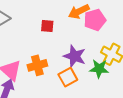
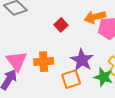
red square: (47, 26) -> (61, 25), turned 32

